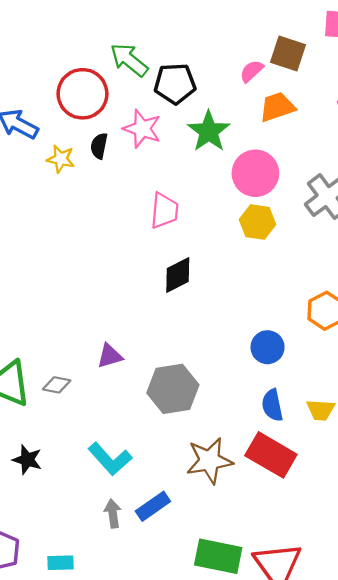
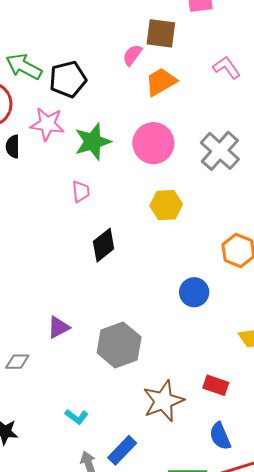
green star: (209, 131) -> (93, 142), moved, turned 30
pink trapezoid: (164, 211) -> (81, 191), size x0.7
yellow hexagon: (257, 222) -> (166, 205), moved
blue semicircle: (272, 405) -> (220, 436), moved
red rectangle: (271, 455) -> (216, 385), size x0.6
cyan L-shape: (110, 459) -> (77, 417), size x0.6

